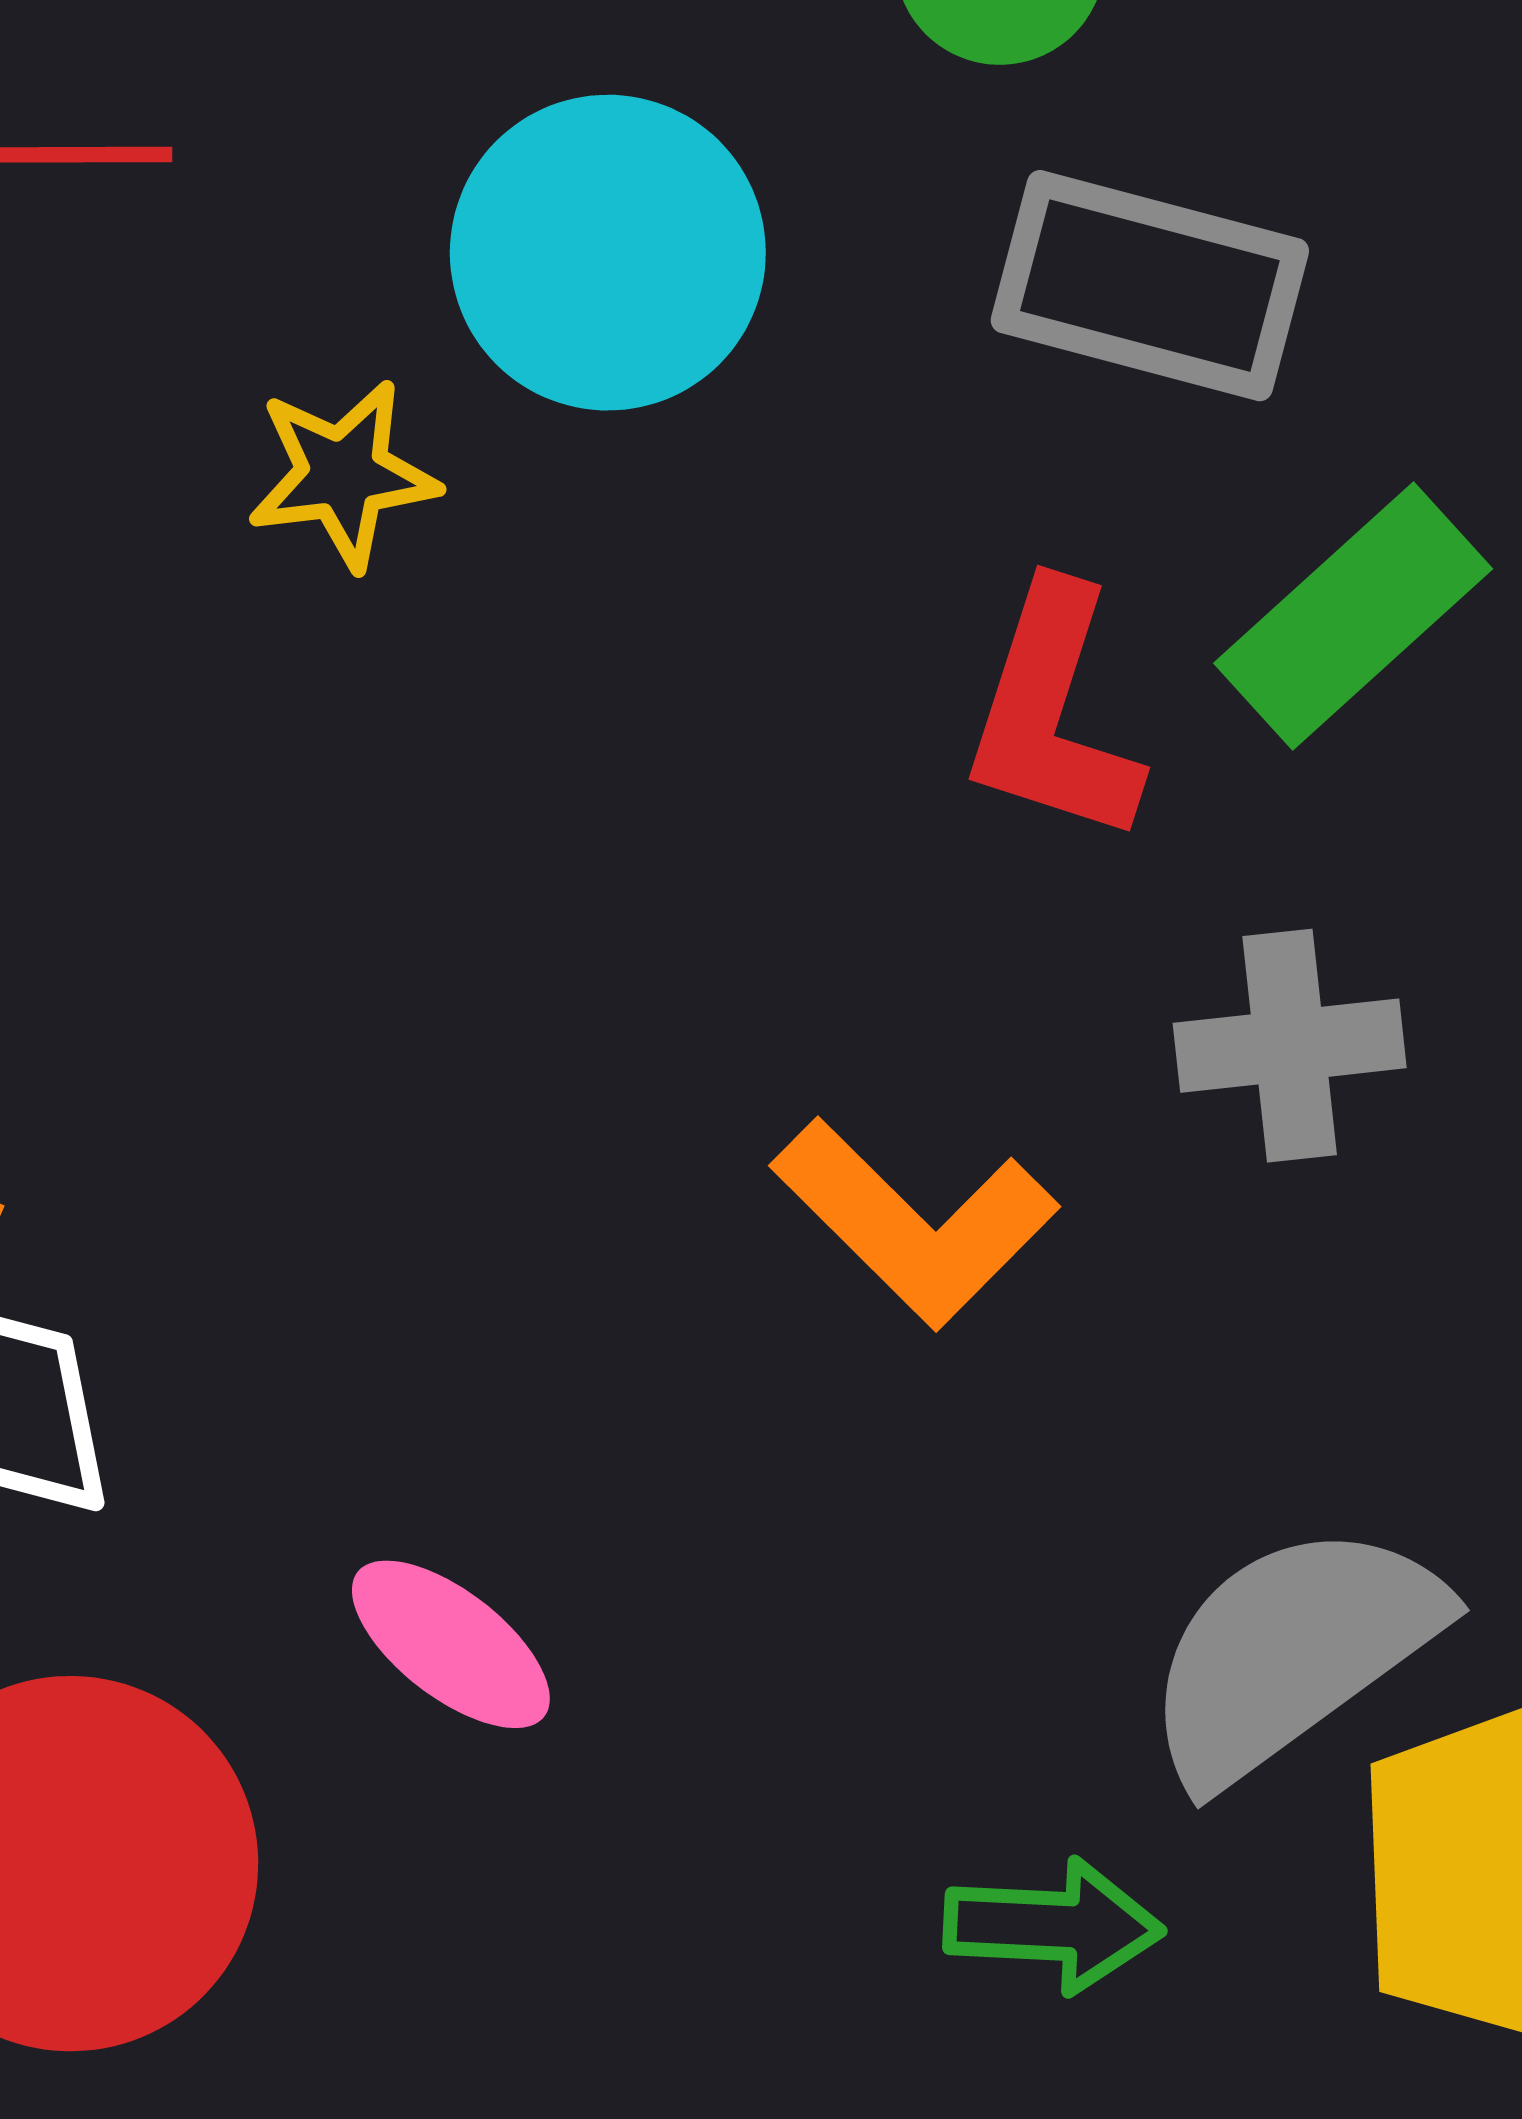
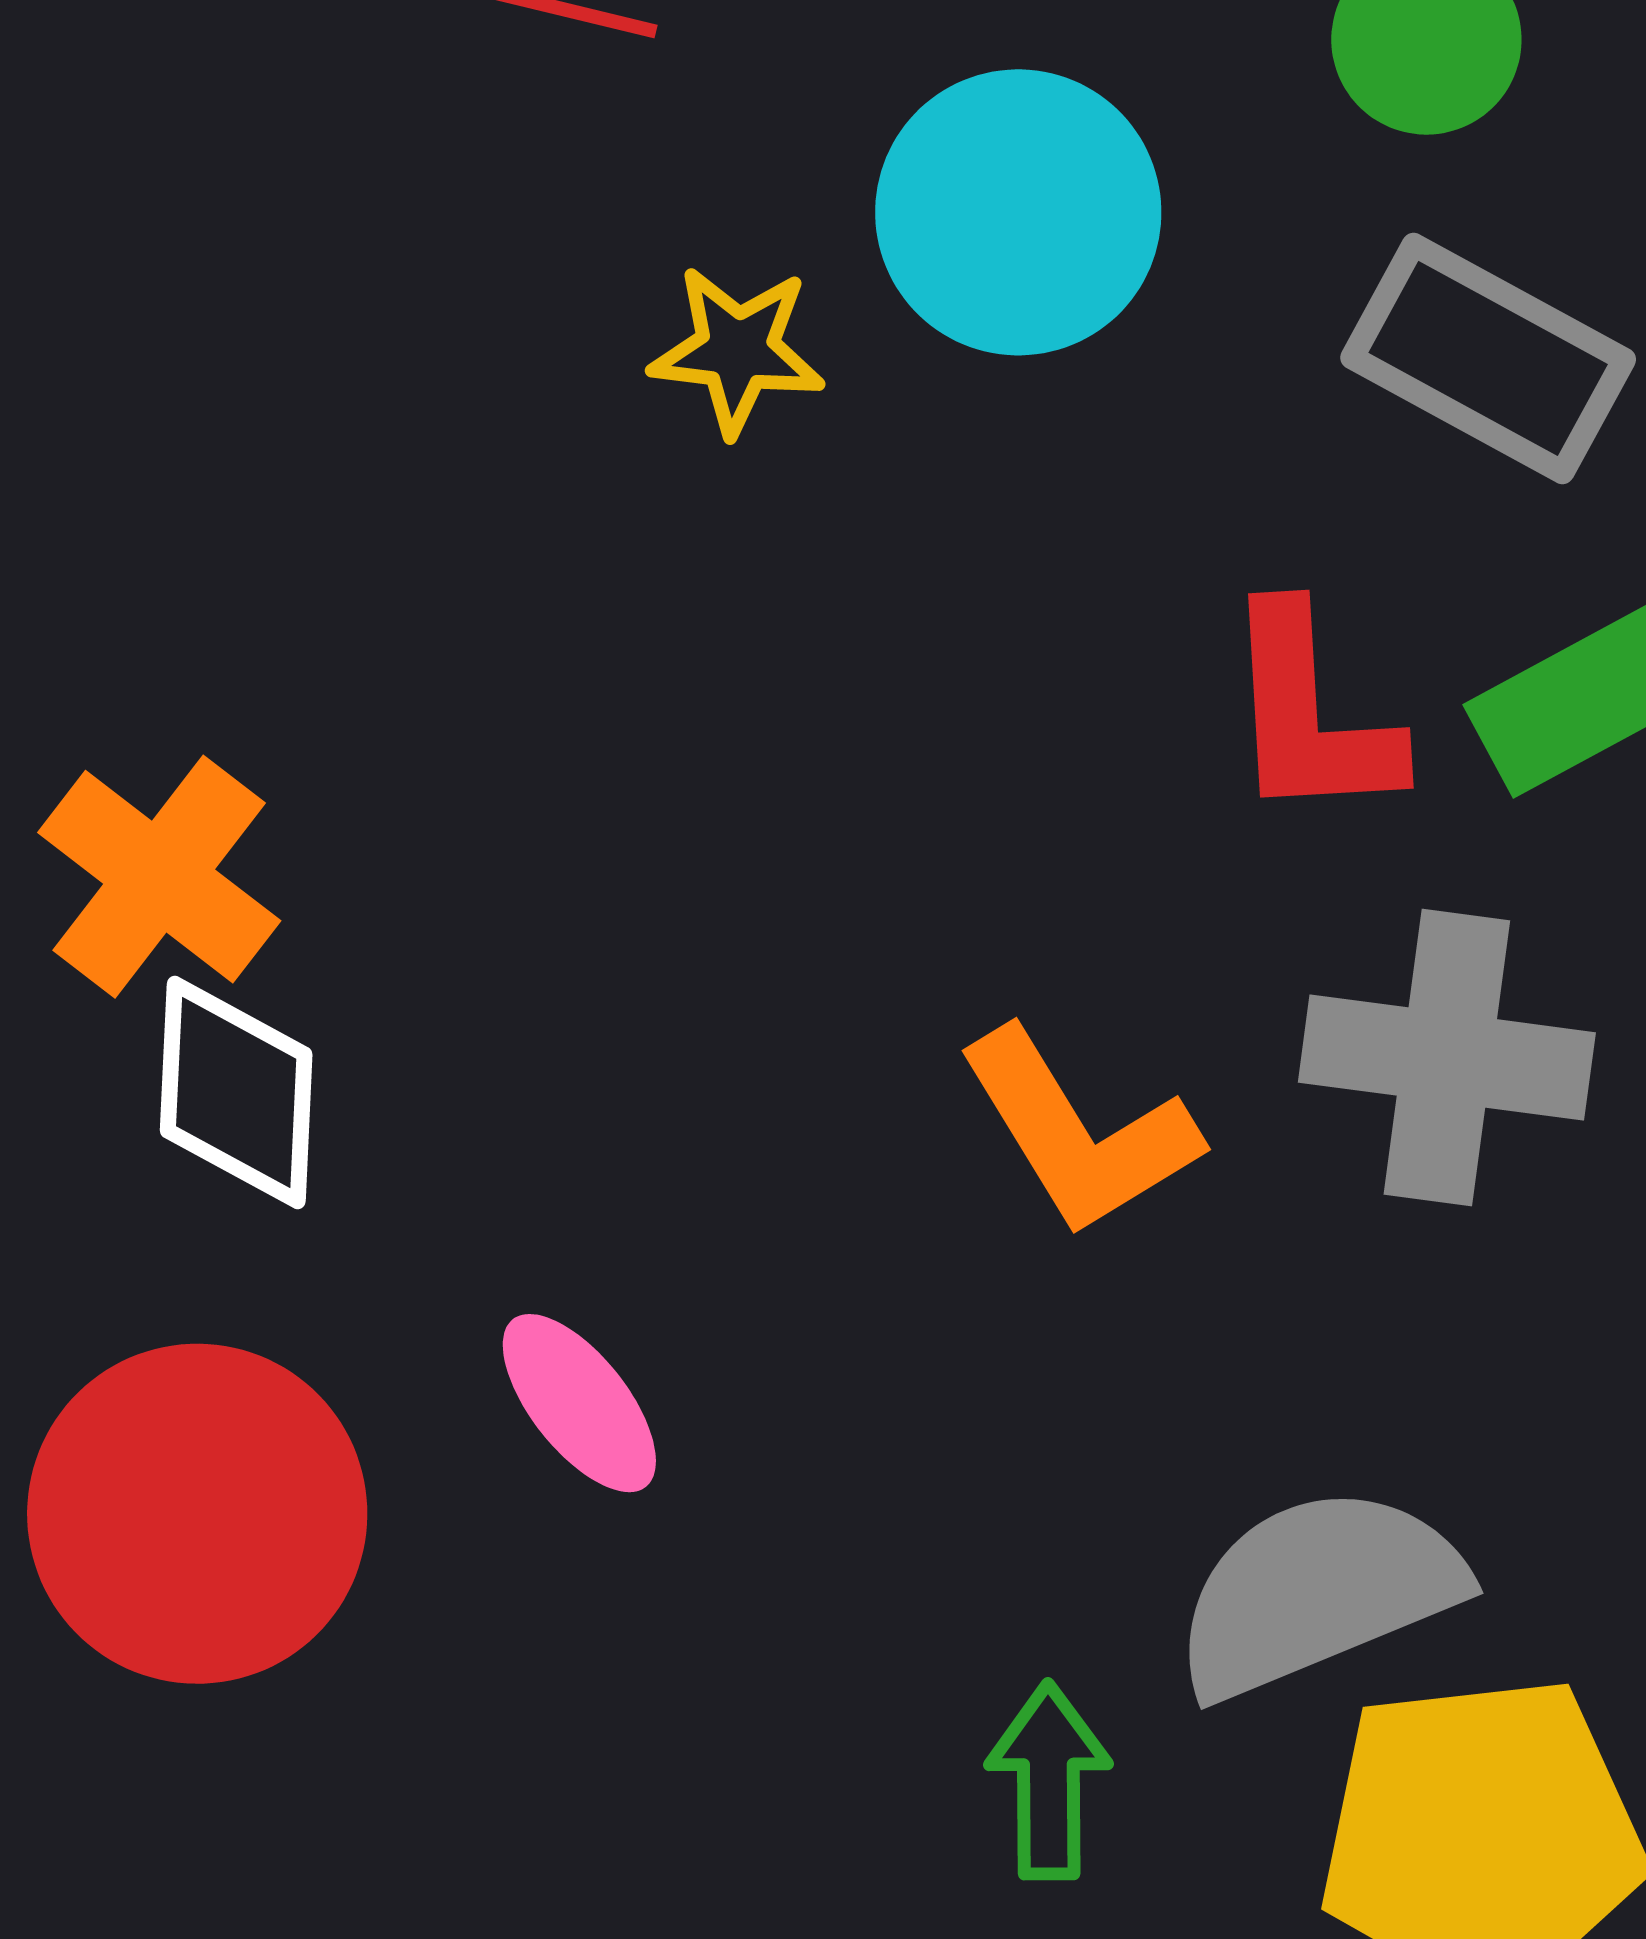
red L-shape: (1053, 714) -> (1310, 714), turned -35
gray cross: (1290, 1046) -> (1447, 1057), size x1.4
green arrow: (1053, 1926) -> (1049, 1781), turned -107

